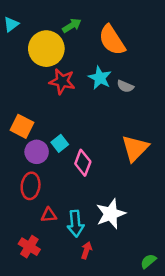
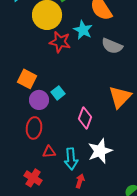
cyan star: (100, 78) -> (83, 30), moved
gray semicircle: (125, 86) -> (112, 46), size x1.5
pink diamond: (83, 163) -> (85, 118), moved

